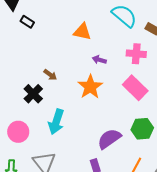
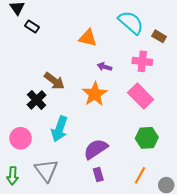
brown arrow: (50, 75) -> (54, 81), size x1.5
purple semicircle: (109, 139) -> (96, 149), moved

